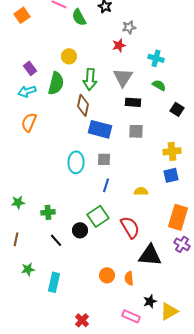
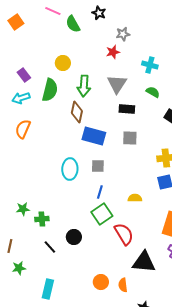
green star: (18, 202) -> (23, 209), moved
green square: (98, 216) -> (102, 214), moved
green star: (28, 269) -> (19, 268), moved

